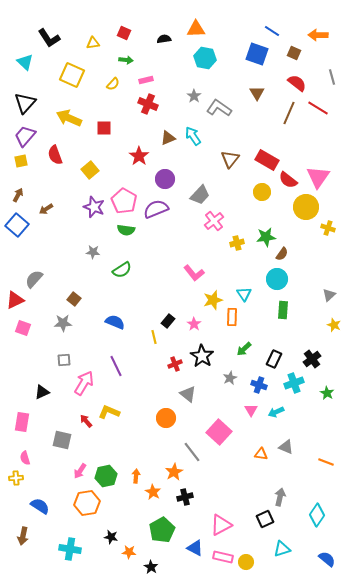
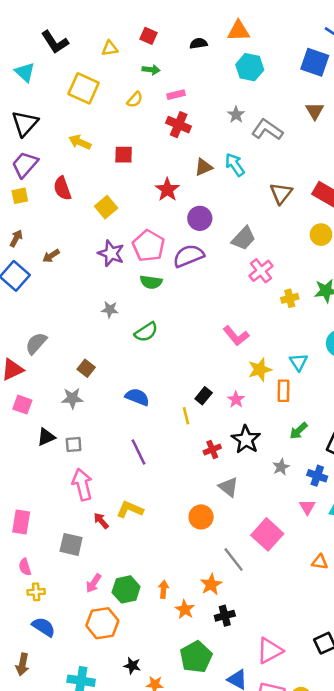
yellow arrow: (69, 118) -> (80, 142), size x0.7
pink arrow: (84, 383) -> (82, 484), moved, turned -45
black triangle: (42, 392) -> (46, 437), moved
yellow cross: (16, 478) -> (36, 592), moved

